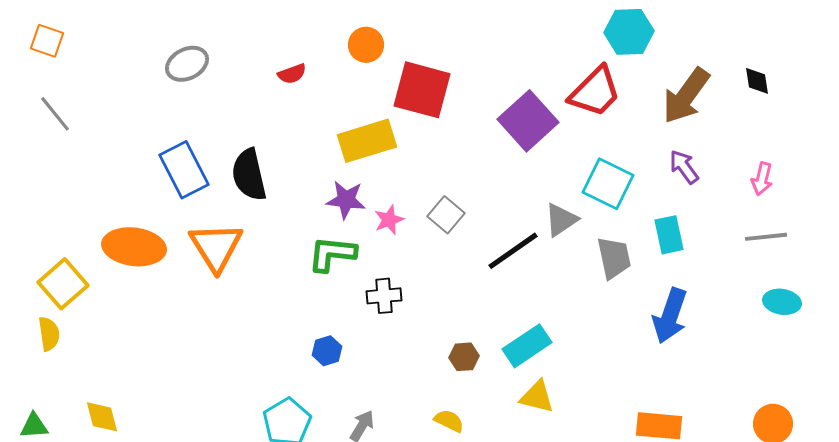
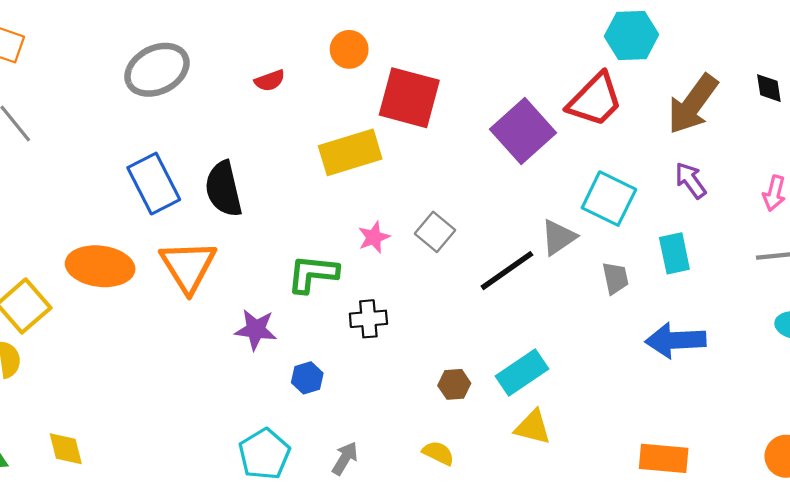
gray ellipse: (187, 64) -> (157, 70), size x1.4
purple star: (346, 200) -> (256, 330), moved
gray trapezoid: (614, 258) -> (615, 278), size x0.7
blue arrow: (670, 316) -> (675, 340), turned 68

